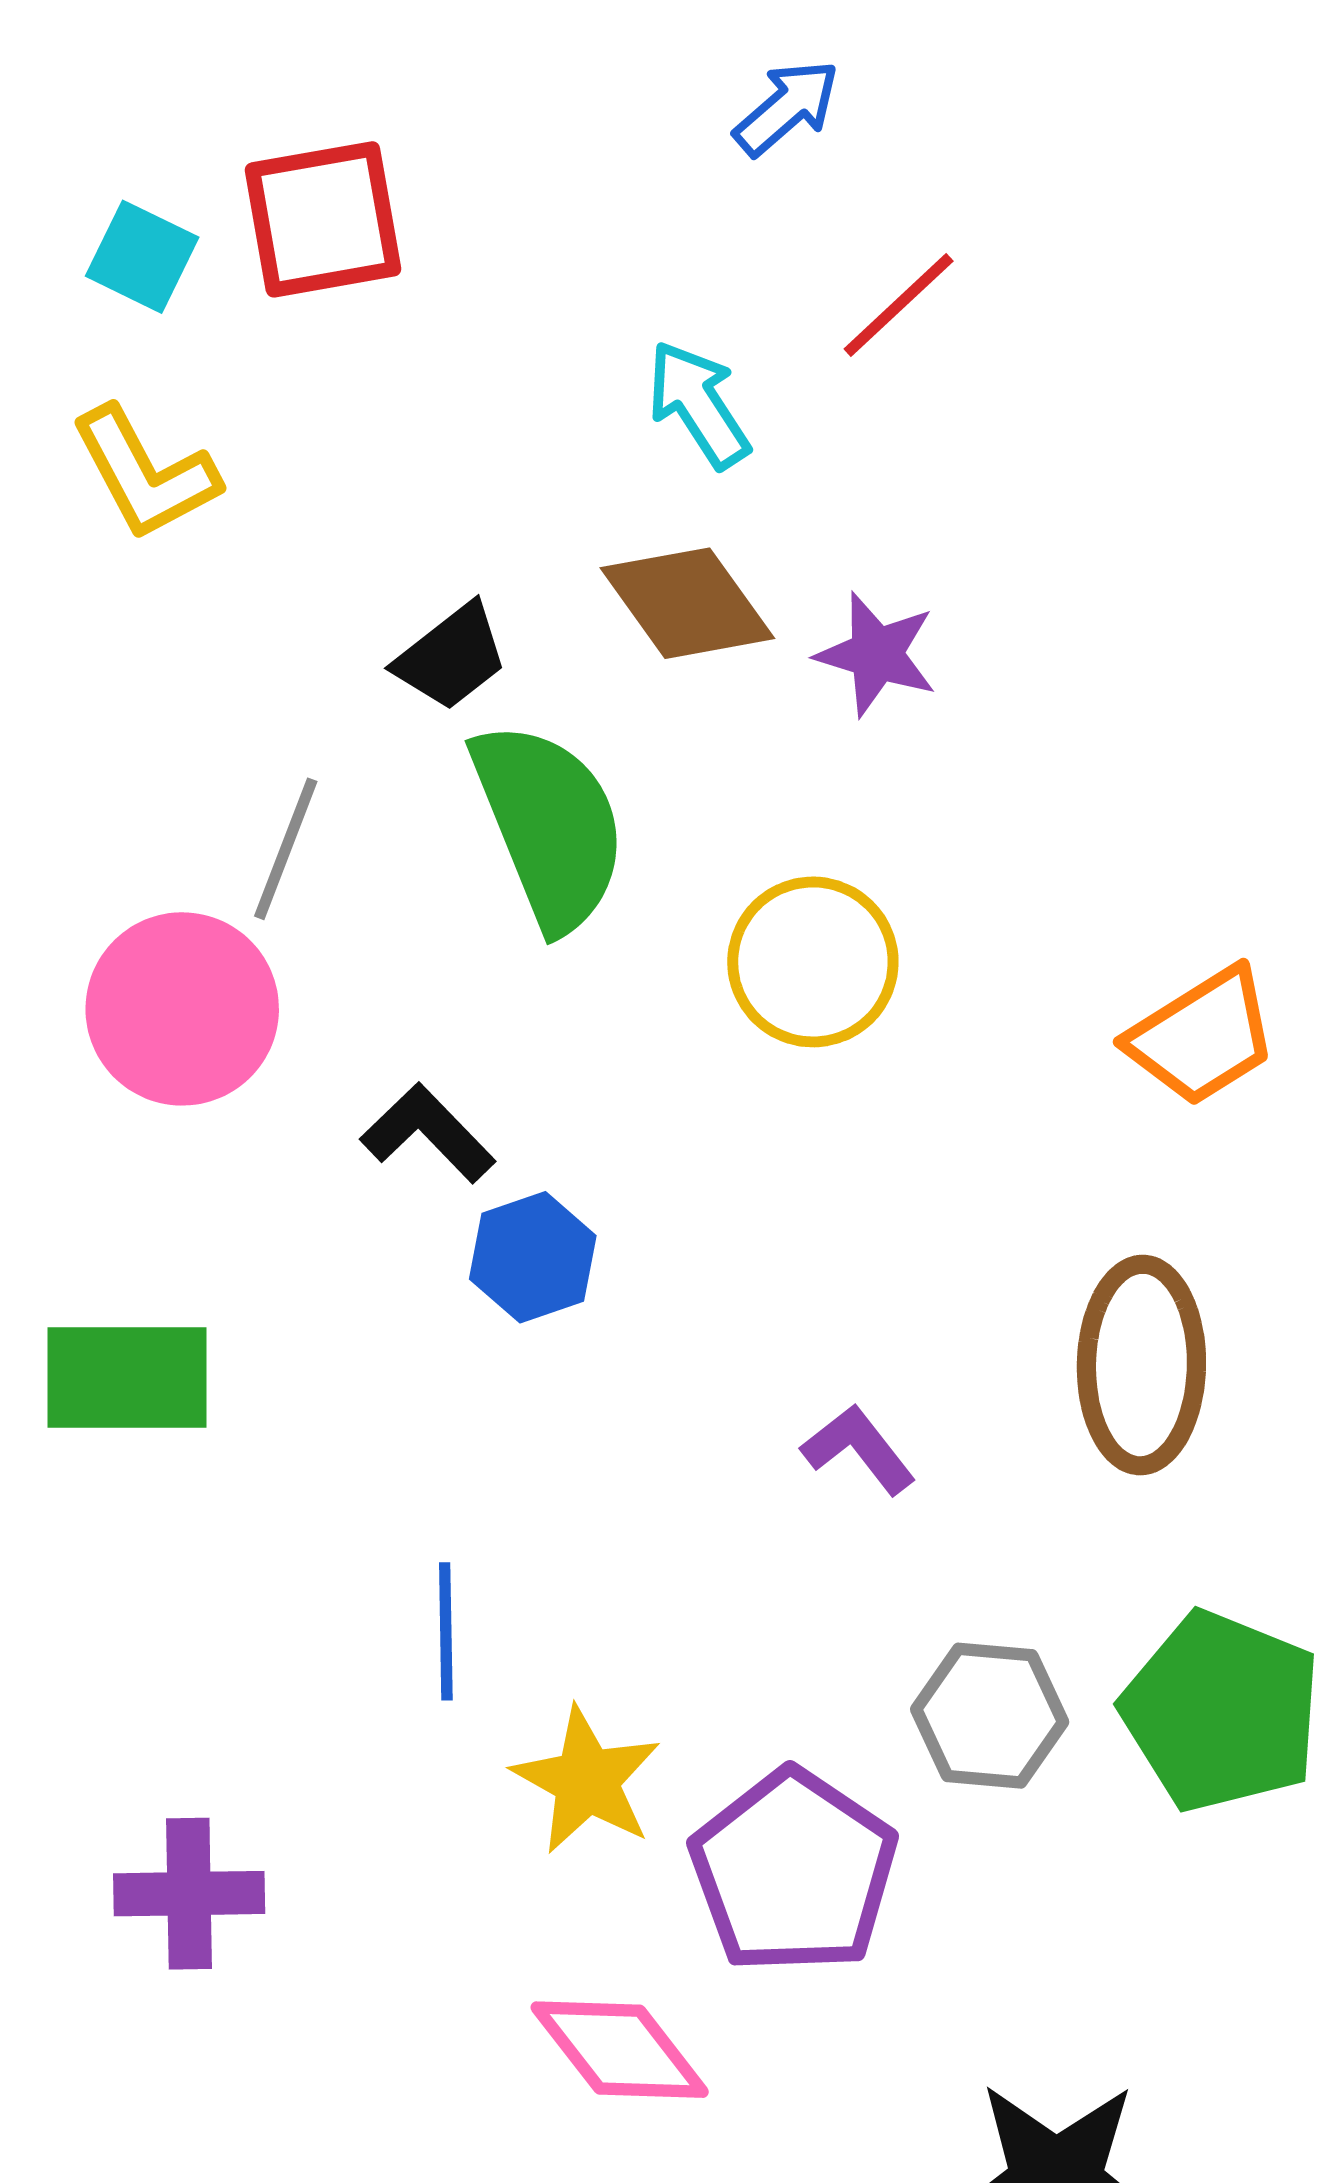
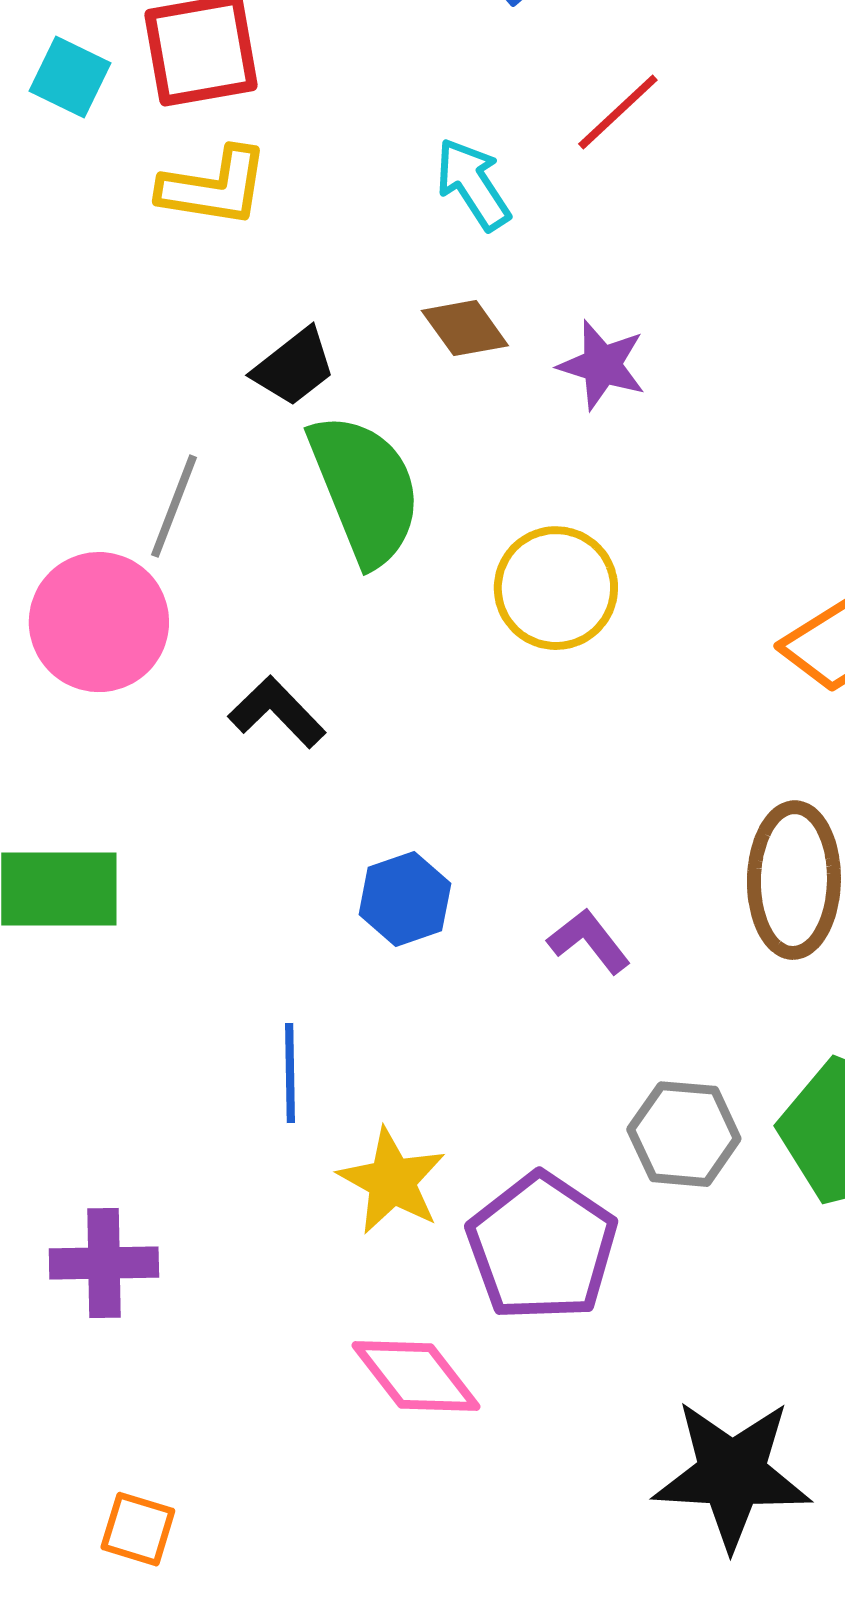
yellow L-shape: (145, 473) -> (214, 187), moved, turned -53
brown diamond: (687, 603) -> (465, 328), size x0.7
blue hexagon: (533, 1257) -> (405, 899), moved

